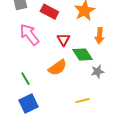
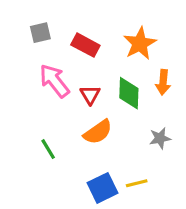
red triangle: (63, 40) -> (90, 95), moved
green diamond: (82, 55) -> (129, 93), moved, turned 35
blue square: (28, 104) -> (103, 188), moved

